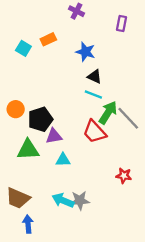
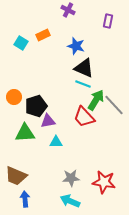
black triangle: (94, 76) -> (84, 68), size x1.5
red star: (124, 176) -> (104, 182), moved, size x1.6
cyan arrow: (63, 200) -> (70, 201), moved

